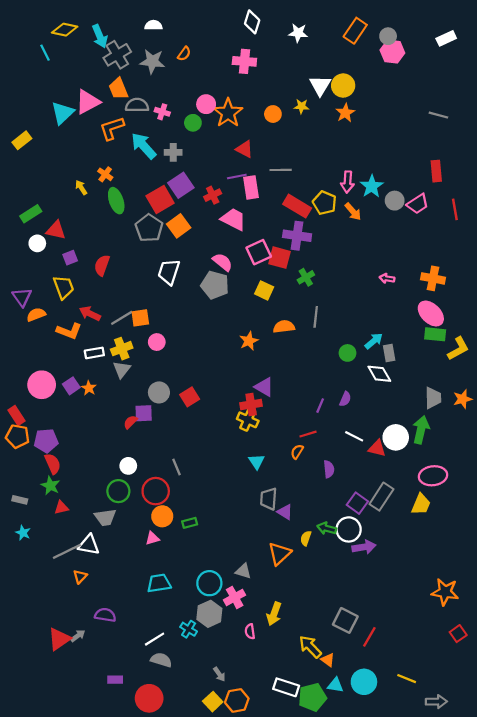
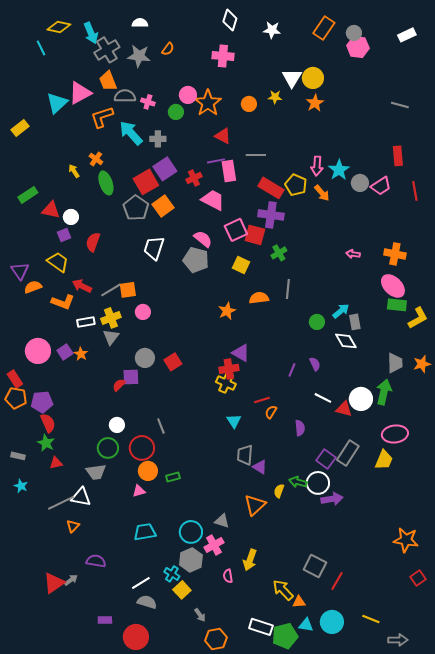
white circle: (37, 243) -> (71, 217), moved
yellow trapezoid: (64, 287) -> (58, 262), turned -35
purple semicircle: (345, 399) -> (315, 364), turned -48
red line: (308, 434) -> (262, 400), moved
orange triangle: (328, 660) -> (299, 602), turned -40
yellow square: (213, 702) -> (182, 590), moved

